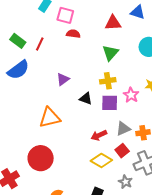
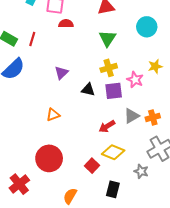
orange triangle: (50, 118) -> (53, 115), size x0.6
red square: (122, 151) -> (92, 166), moved

